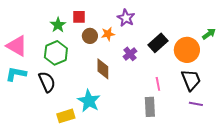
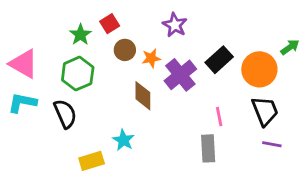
red square: (79, 17) -> (110, 24), turned -32
orange star: (108, 34) -> (151, 58), moved
purple cross: (130, 54) -> (180, 75), size x1.6
cyan star: (89, 101) -> (123, 140), size x0.7

